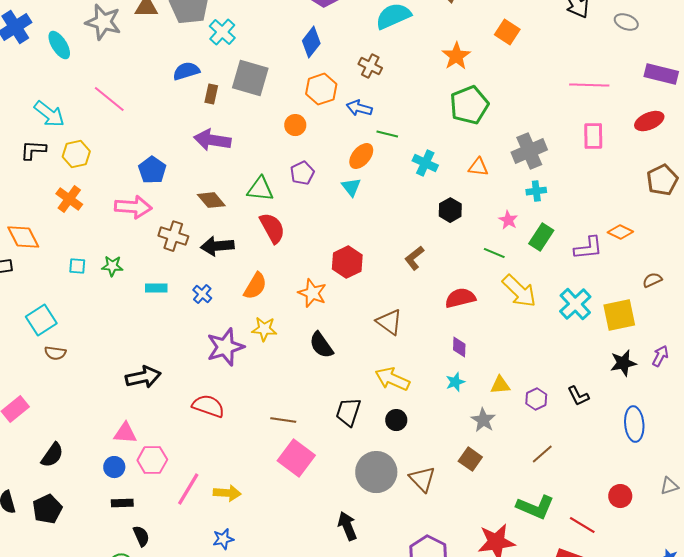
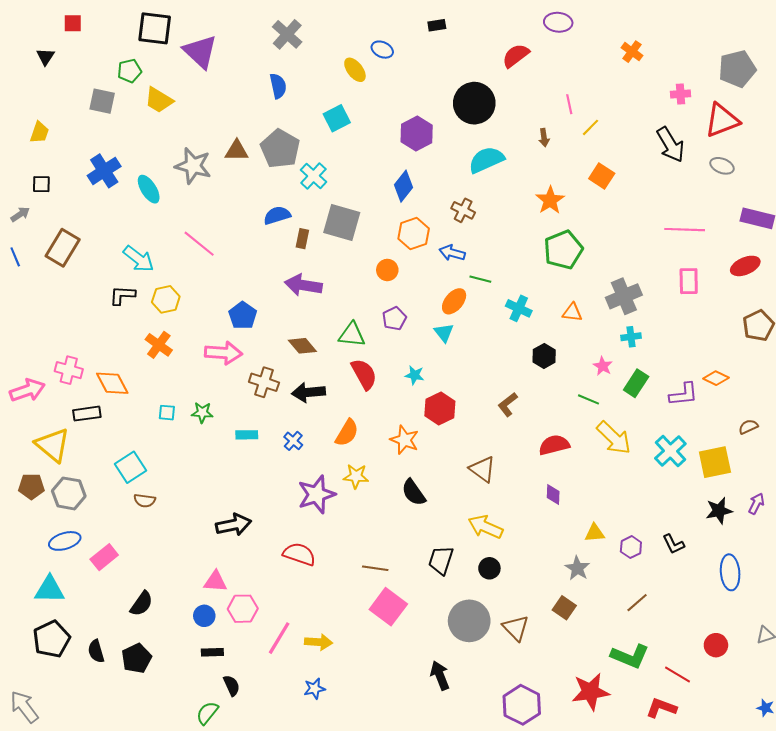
cyan star: (455, 382) -> (415, 375), moved, turned 30

